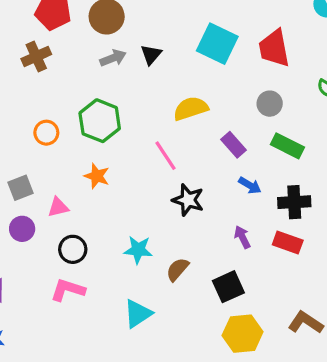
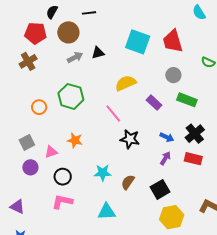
black triangle: (151, 55) -> (98, 53), turned 40
orange star: (97, 176) -> (75, 140), moved
blue arrow: (250, 185) -> (167, 137), moved
black cross: (294, 202) -> (195, 134), turned -30
purple arrow: (242, 237) -> (165, 158), turned 64
cyan triangle: (138, 314) -> (106, 212), turned 36

